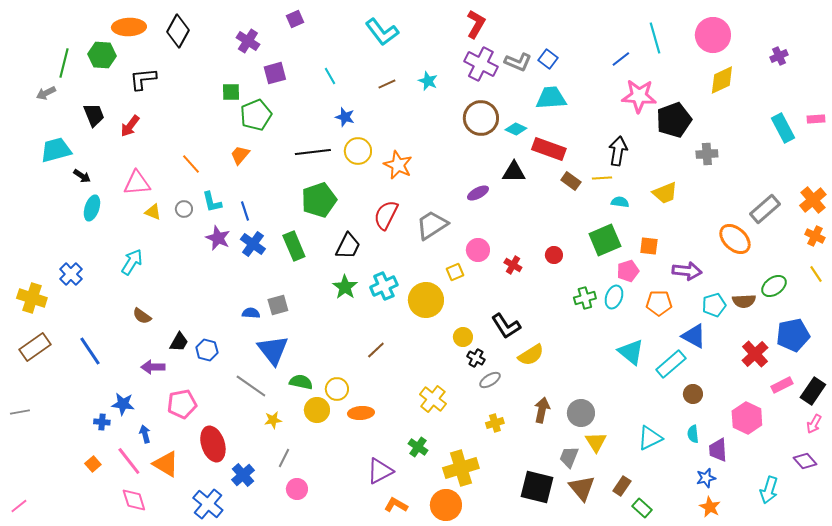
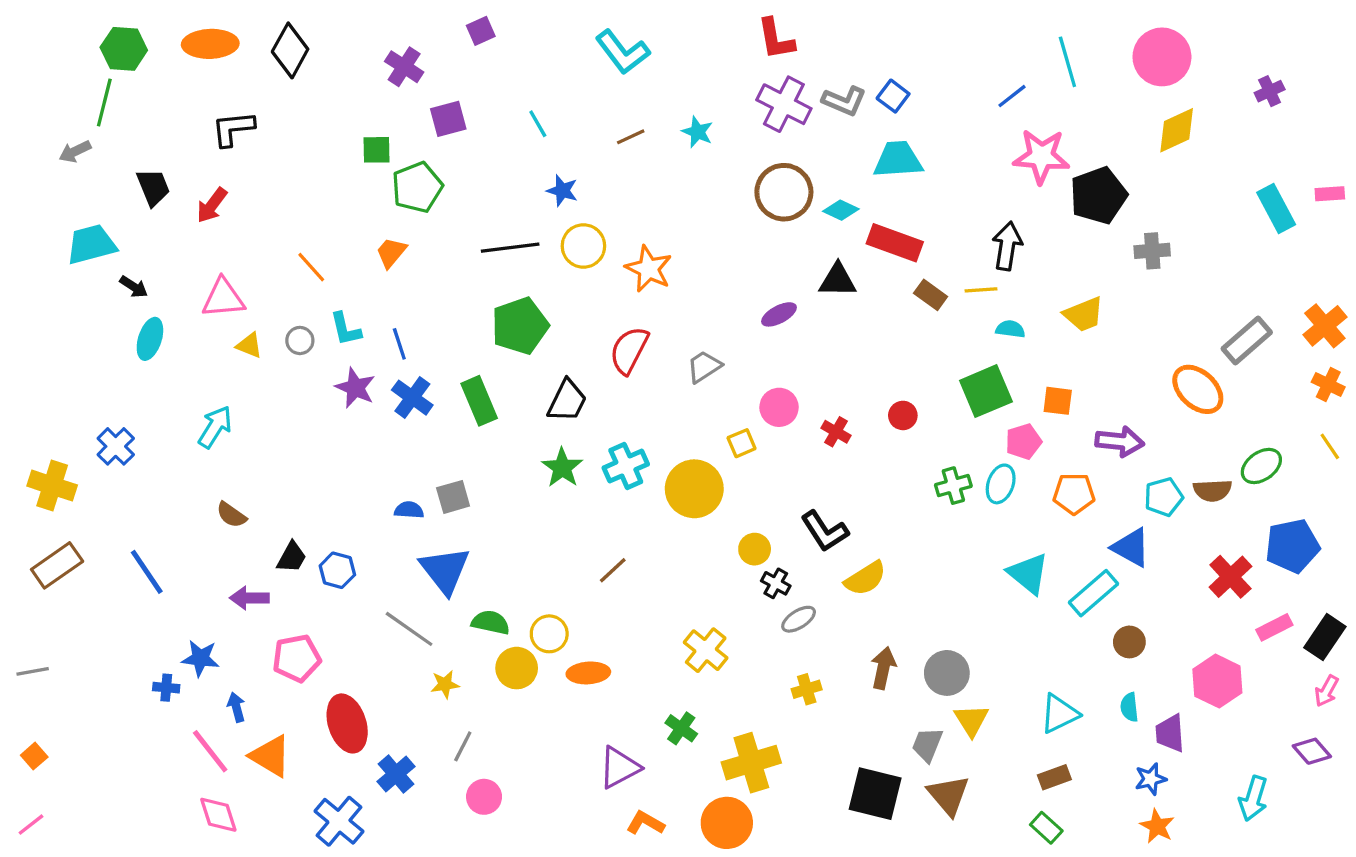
red L-shape: (476, 24) -> (776, 39), turned 140
green hexagon: (102, 55) -> (124, 49), moved
gray trapezoid: (432, 225) -> (704, 367), size x0.7
orange square: (93, 464) -> (34, 756), moved
brown rectangle: (622, 486) -> (1054, 777), moved, turned 36

